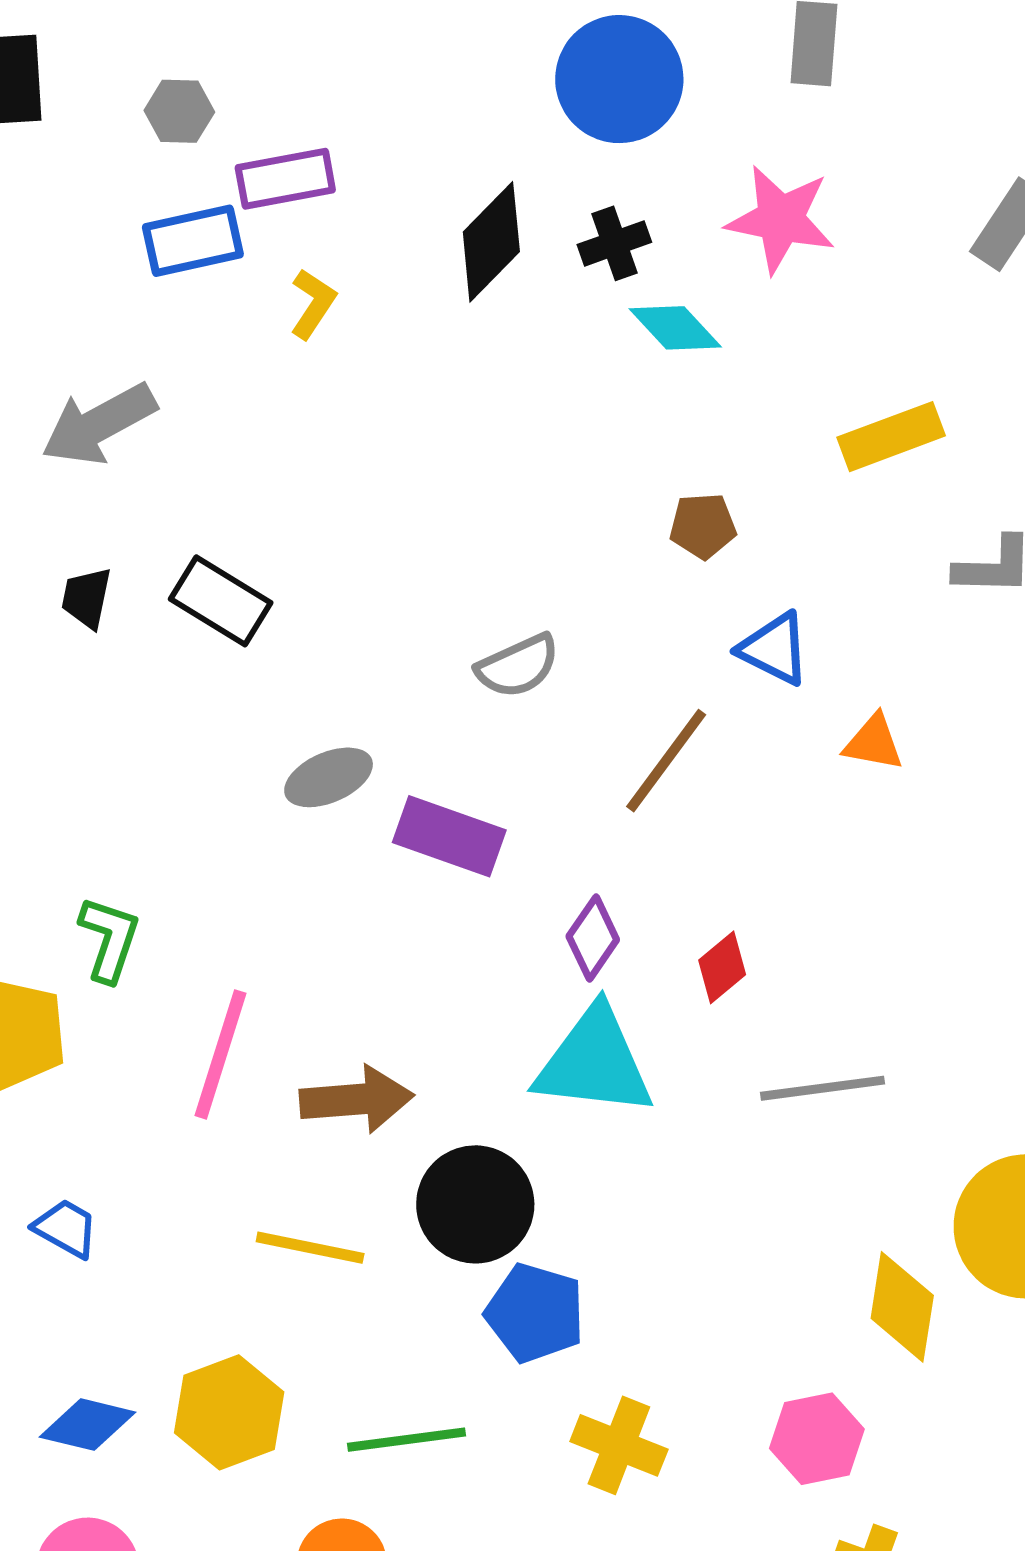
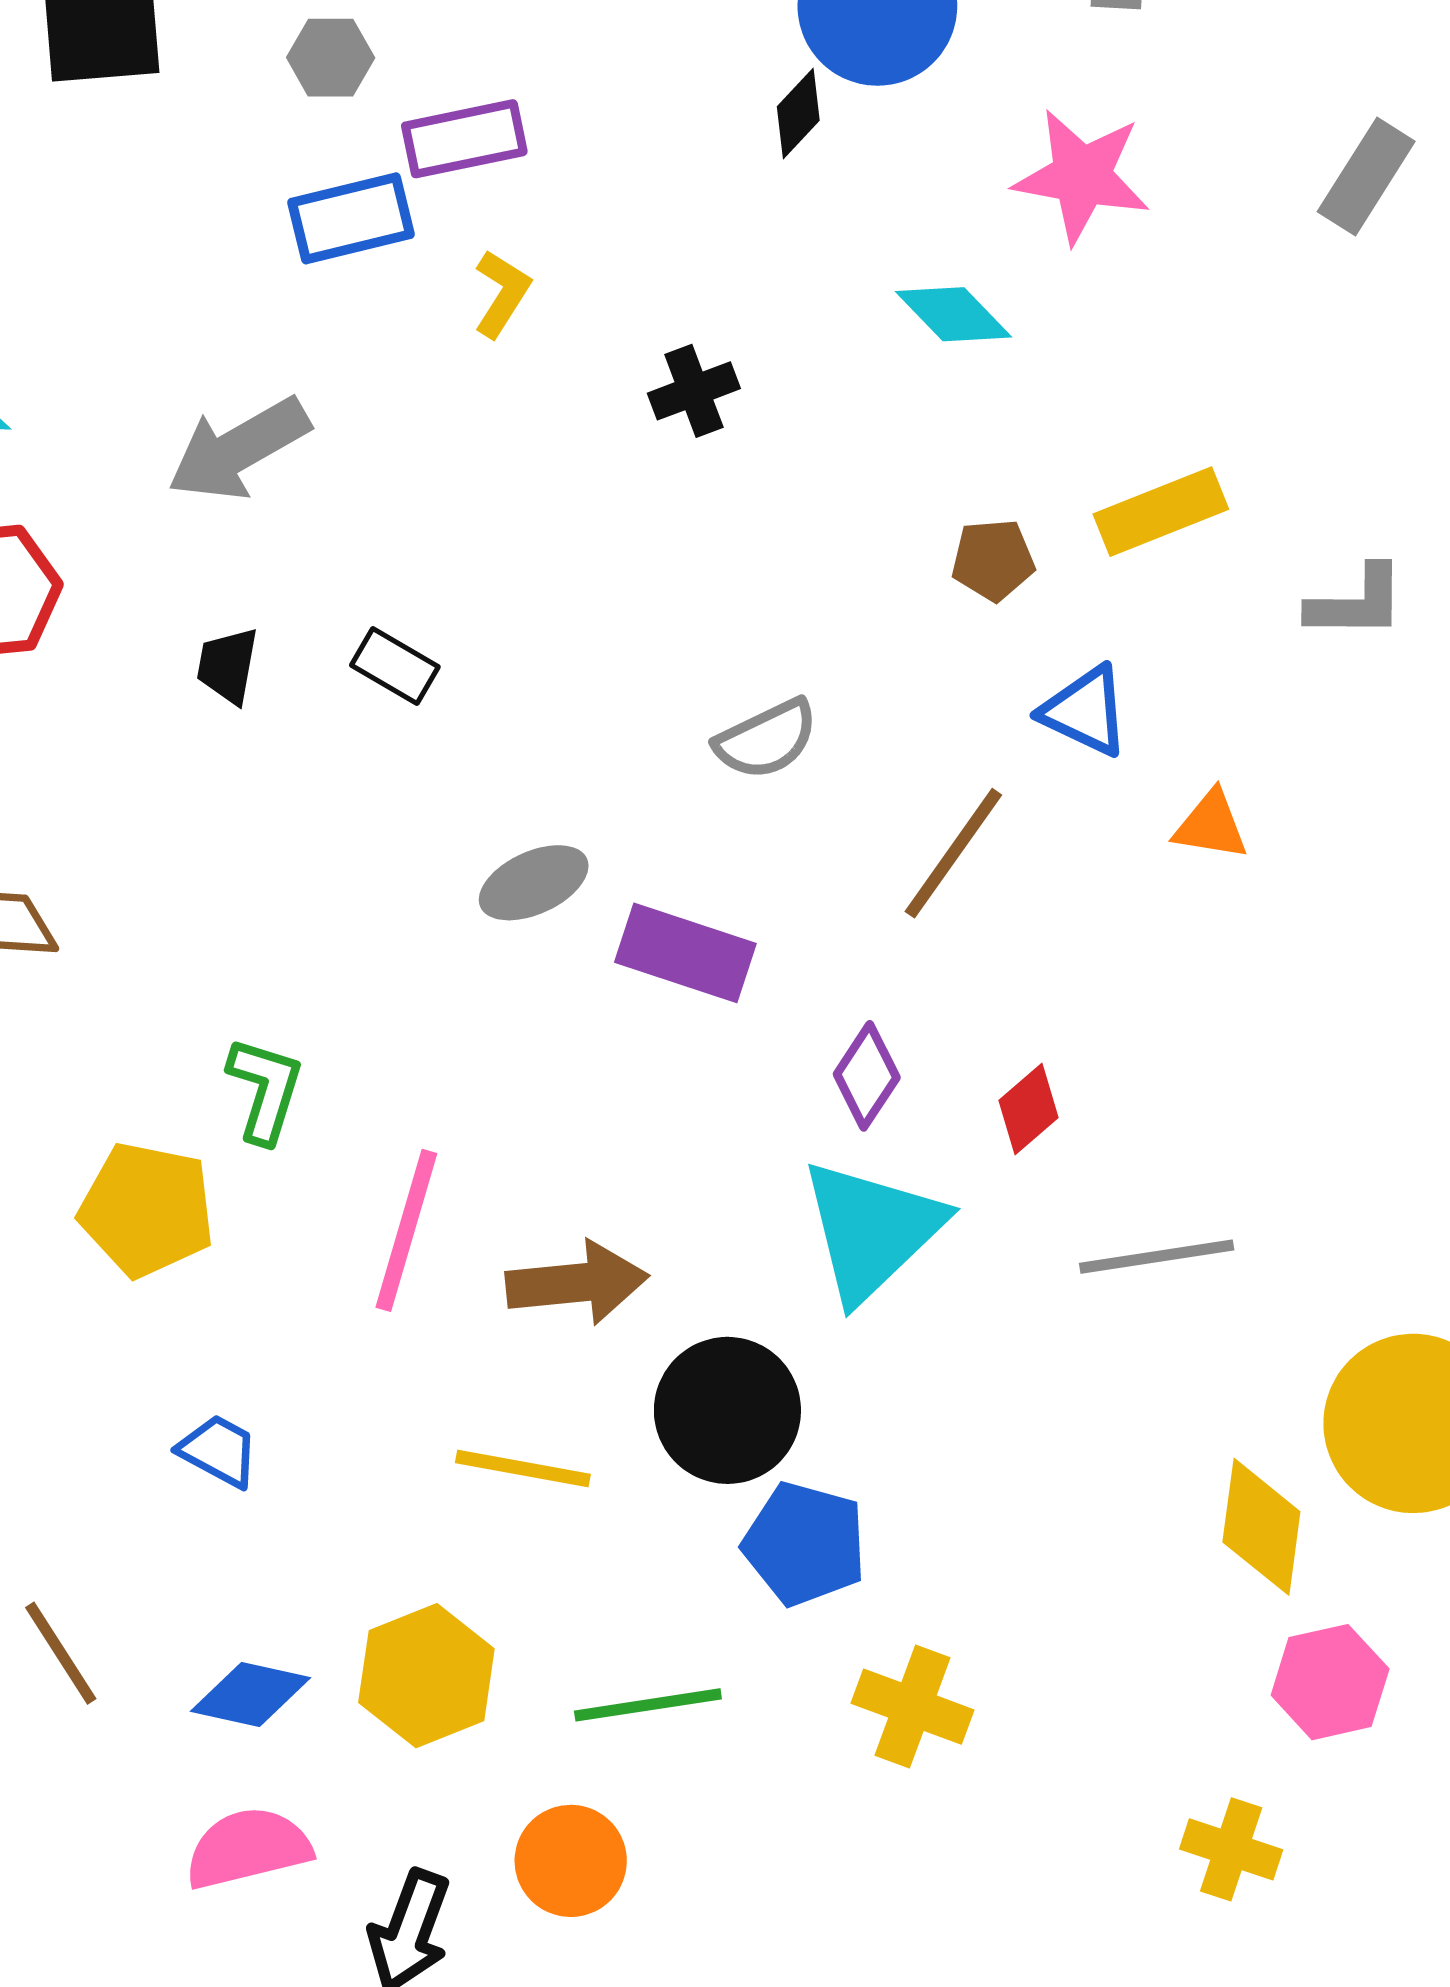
black diamond: (491, 242) -> (798, 113), moved, size x0.6
black cross: (614, 243) -> (694, 391), moved
yellow rectangle: (891, 437) -> (1161, 512), moved
black rectangle: (221, 601) -> (395, 666), size x0.7
cyan triangle: (594, 1062) -> (872, 1230), turned -49
pink hexagon: (817, 1439) -> (1330, 1682), moved

